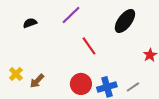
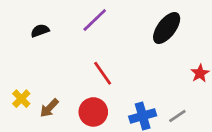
red line: (89, 46) -> (103, 73), moved
red circle: (81, 84) -> (93, 112), moved

